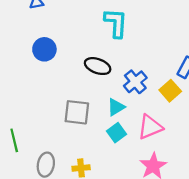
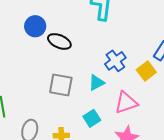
black ellipse: (98, 66) -> (59, 41), moved
cyan square: (117, 133) -> (92, 118), moved

